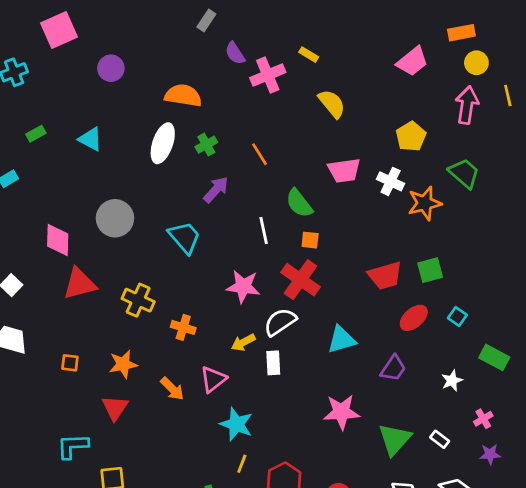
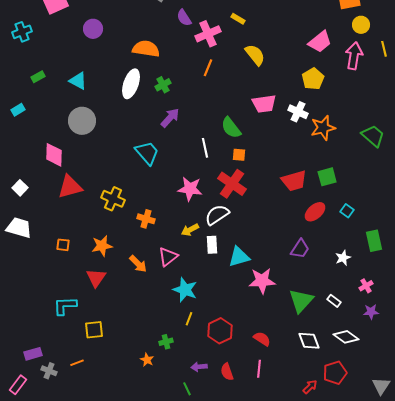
pink trapezoid: (412, 61) -> (320, 42), moved
orange line: (260, 154) -> (208, 68), moved, turned 54
green trapezoid: (464, 173) -> (373, 136), moved
gray circle: (115, 218) -> (82, 121), moved
cyan triangle: (341, 340) -> (239, 257), moved
green rectangle: (494, 357) -> (374, 241), turned 50

